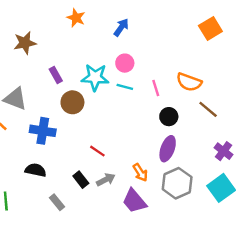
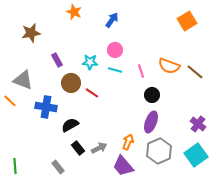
cyan star: (95, 77) -> (90, 62), size x0.7
brown line: (208, 109) -> (195, 72), moved
red line: (97, 151) -> (92, 93), moved
black semicircle: (36, 170) -> (70, 125), moved, turned -42
orange arrow: (140, 172) -> (128, 142), turned -126

